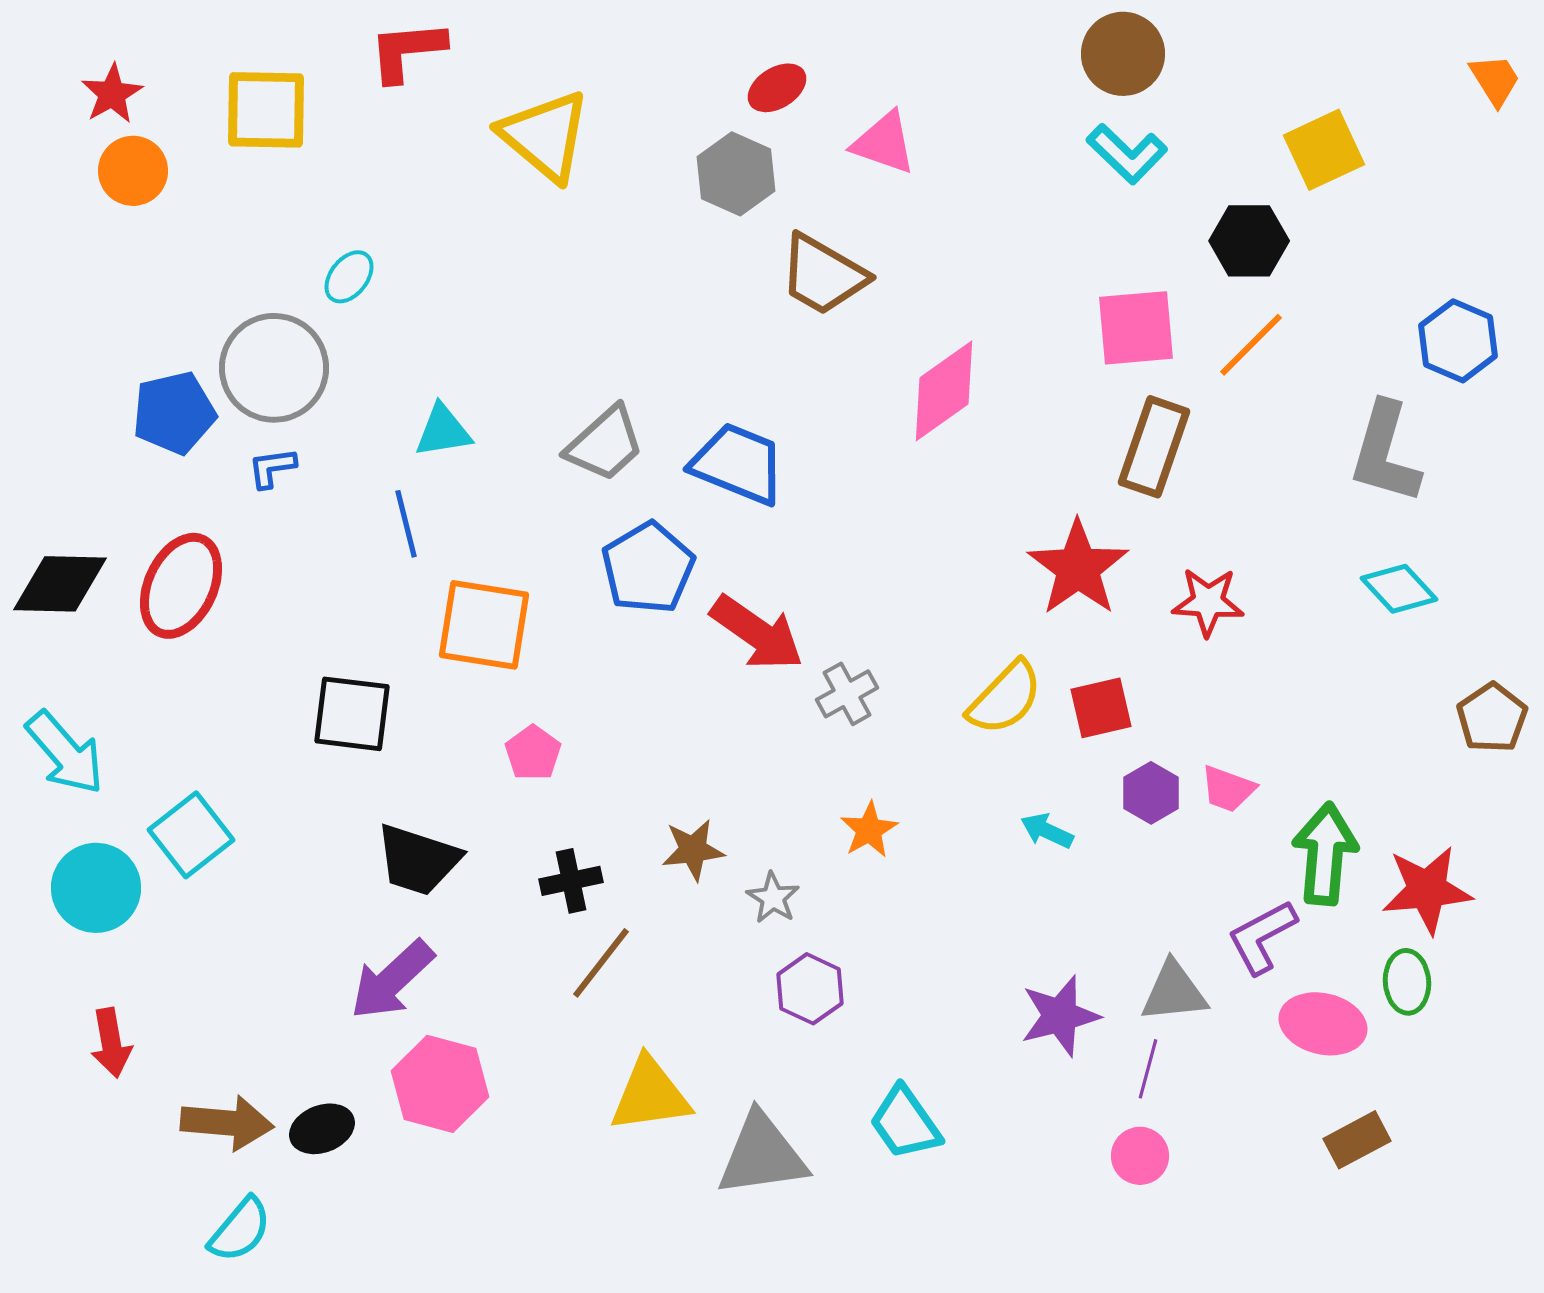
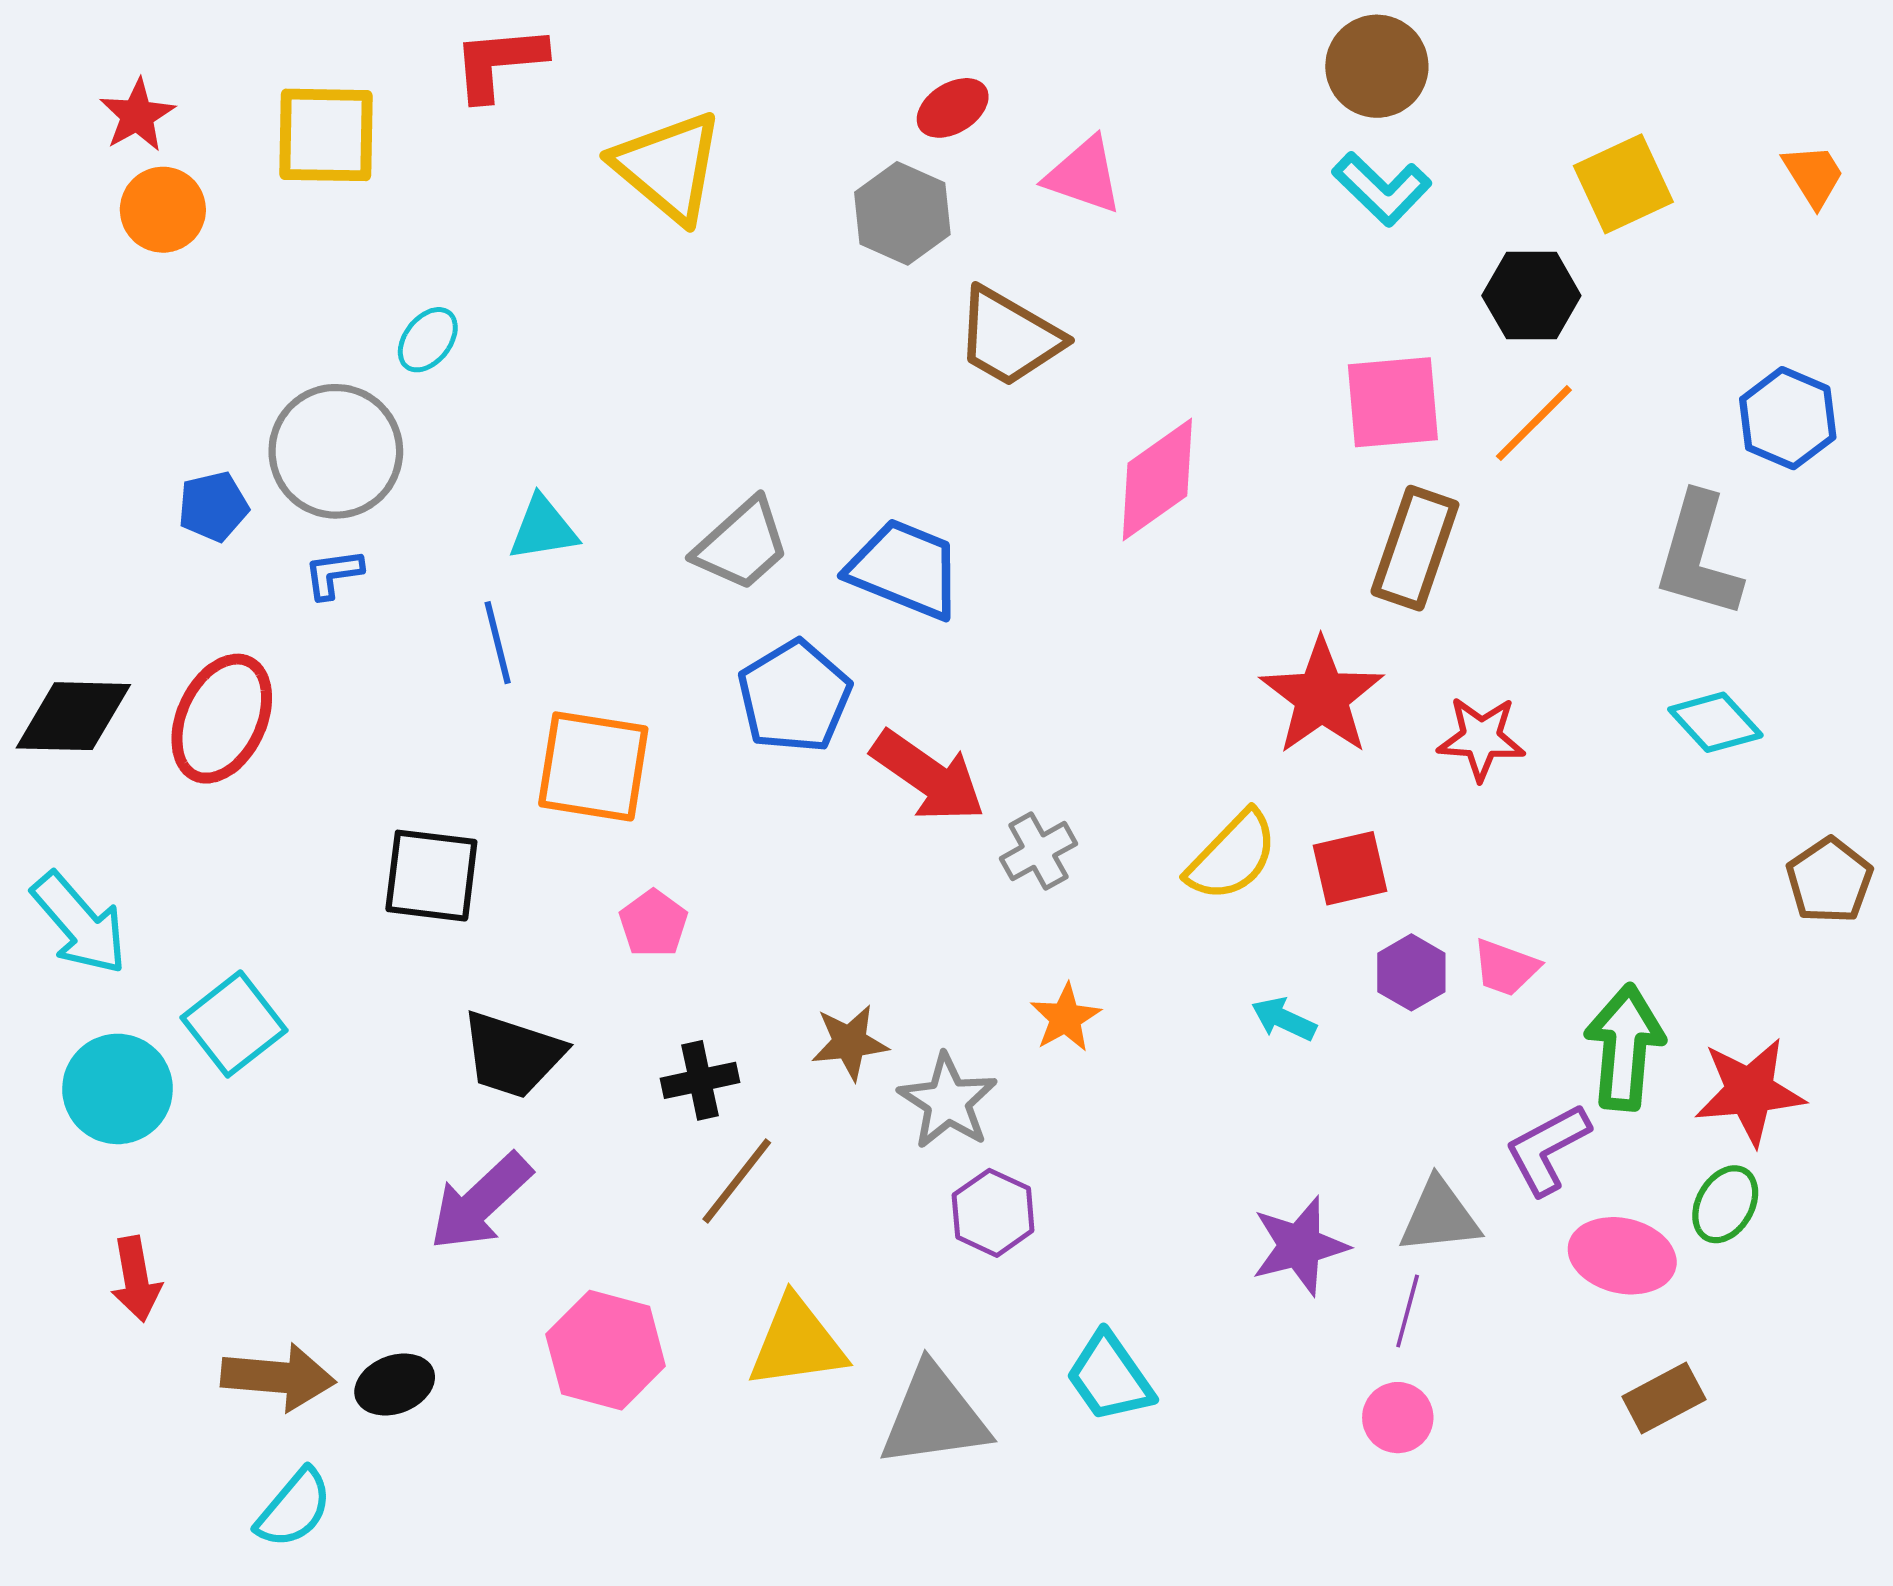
orange trapezoid: (1495, 80) -> (1813, 175), moved
blue pentagon: (174, 413) -> (213, 506), size x0.7
gray star: (773, 898) -> (948, 1101), size x1.5
green ellipse: (1407, 982) -> (1725, 1204), turned 34
pink hexagon: (440, 1084) -> (606, 1350), moved

